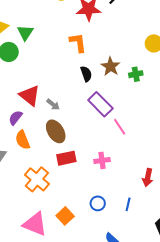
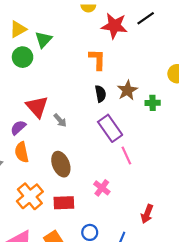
brown ellipse: (56, 131) -> (61, 164), moved
red rectangle: (66, 158) -> (64, 203), moved
pink cross: (102, 160) -> (102, 188), turned 35

